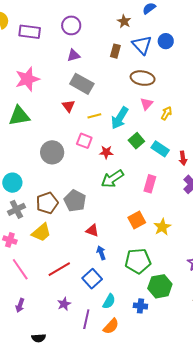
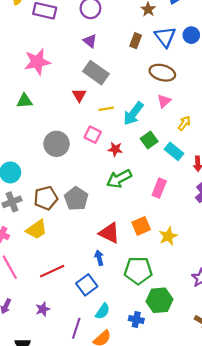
purple triangle: (74, 55) -> (90, 41), turned 48
yellow arrow: (166, 113) -> (184, 123), moved
green triangle: (19, 116) -> (25, 101), size x0.7
red triangle: (92, 230) -> (109, 233), moved, size x1.5
purple star: (64, 304) -> (43, 309), moved

